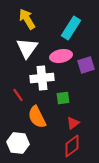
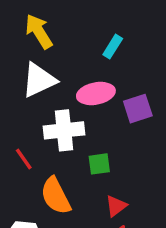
cyan rectangle: (71, 28) -> (113, 47), size x0.6
white triangle: (27, 48) -> (39, 80), turned 30

